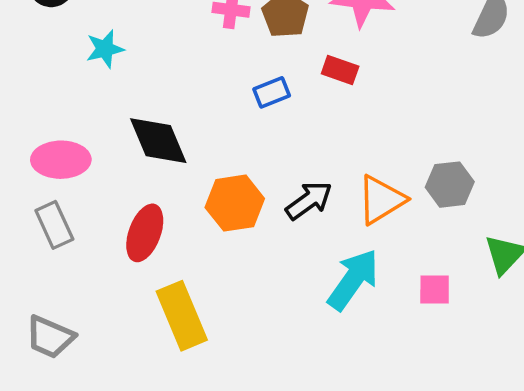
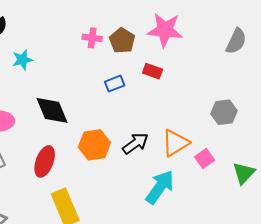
gray hexagon: (450, 185) -> (224, 112), moved
pink square: (435, 290) -> (205, 159), moved, turned -36

